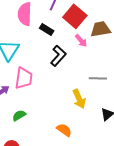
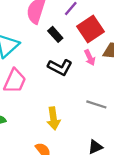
black L-shape: (58, 56) -> (60, 67), turned 60
yellow arrow: (79, 99) -> (53, 118), moved

